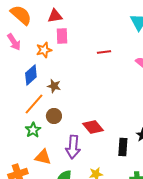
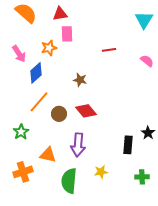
pink arrow: (14, 42) -> (19, 54), moved
brown star: (54, 86) -> (80, 80), moved
red diamond: (93, 127) -> (86, 111), moved
green star: (33, 130) -> (21, 132), moved

